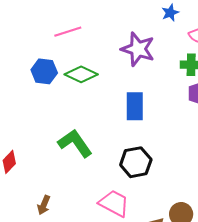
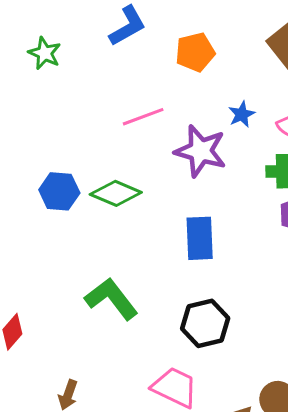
blue star: (170, 13) -> (242, 114), moved
pink line: (68, 32) -> (143, 117), moved

